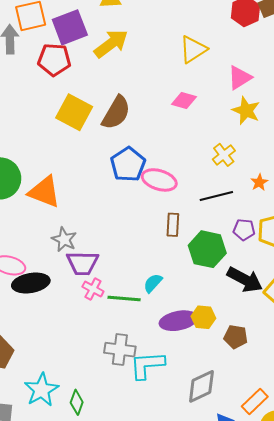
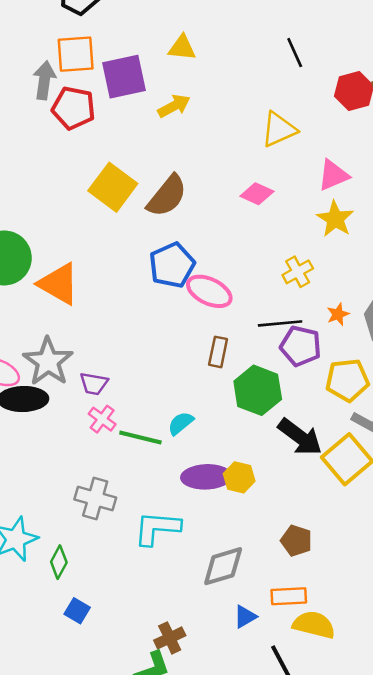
yellow arrow: (111, 44) -> (174, 106), size x0.7
red pentagon: (54, 60) -> (74, 108), moved
purple pentagon: (244, 230) -> (301, 346), moved, size x1.4
gray star: (64, 239) -> (48, 362), moved, size x1.5
purple trapezoid: (83, 263) -> (94, 384), size x0.7
brown pentagon: (236, 337) -> (296, 541), moved
gray cross: (120, 350) -> (95, 499), moved
orange rectangle: (255, 401) -> (289, 596), turned 32

